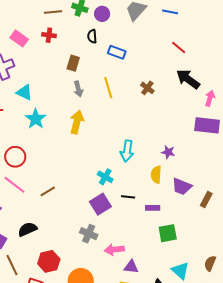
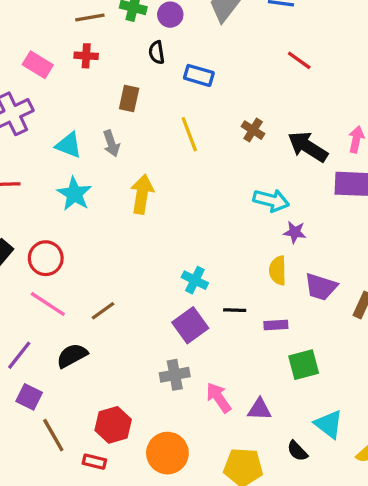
black arrow: (188, 79) -> (308, 147), moved
gray arrow: (78, 89) -> (111, 143), moved
cyan triangle: (24, 92) -> (69, 145), moved
cyan arrow: (127, 151) -> (271, 200), moved, turned -80
black semicircle: (27, 229) -> (72, 356), moved
gray cross: (89, 234) -> (175, 375), turned -30
pink arrow: (114, 250) -> (219, 398), turned 66
purple triangle: (131, 267) -> (259, 409), moved

